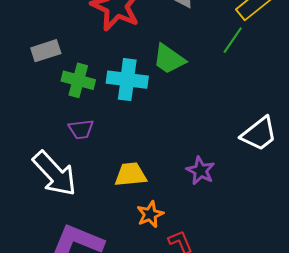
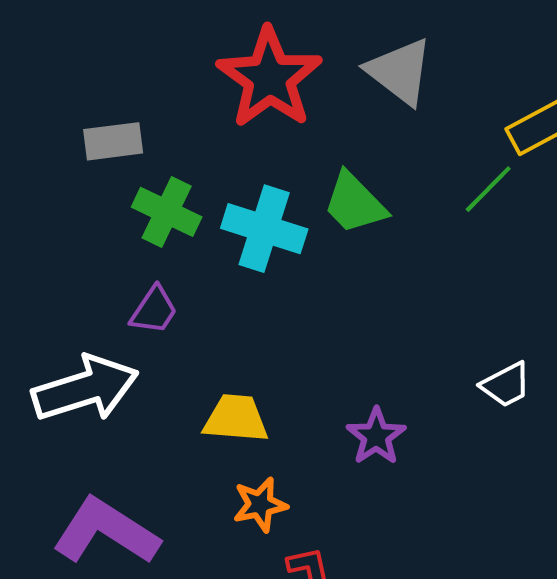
purple trapezoid: (81, 129) -> (154, 310), turned -60
white trapezoid: (259, 134) -> (506, 385), size x0.7
white arrow: (55, 174) -> (85, 389), turned -75

